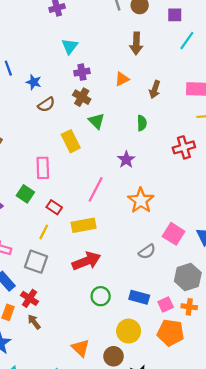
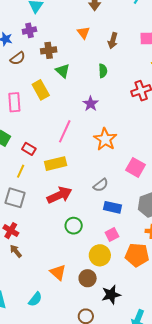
purple cross: (82, 72) -> (29, 30), moved
orange triangle: (122, 79) -> (83, 33), turned -40
brown cross: (82, 97) -> (49, 50), turned -35
pink rectangle: (43, 168) -> (14, 102), moved
gray semicircle: (147, 252) -> (101, 185), moved
blue rectangle: (139, 297) -> (113, 207), moved
pink square: (166, 305) -> (112, 234), moved

